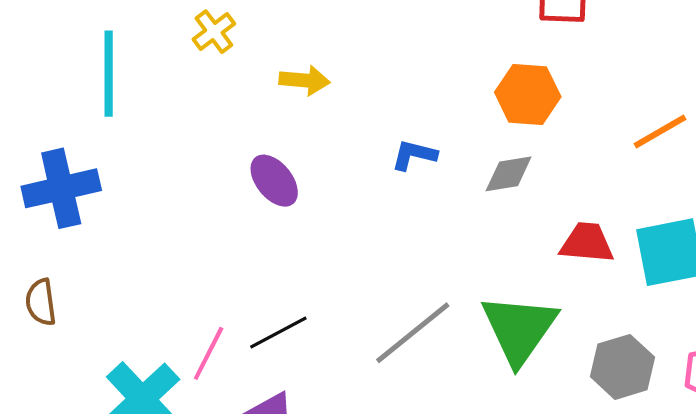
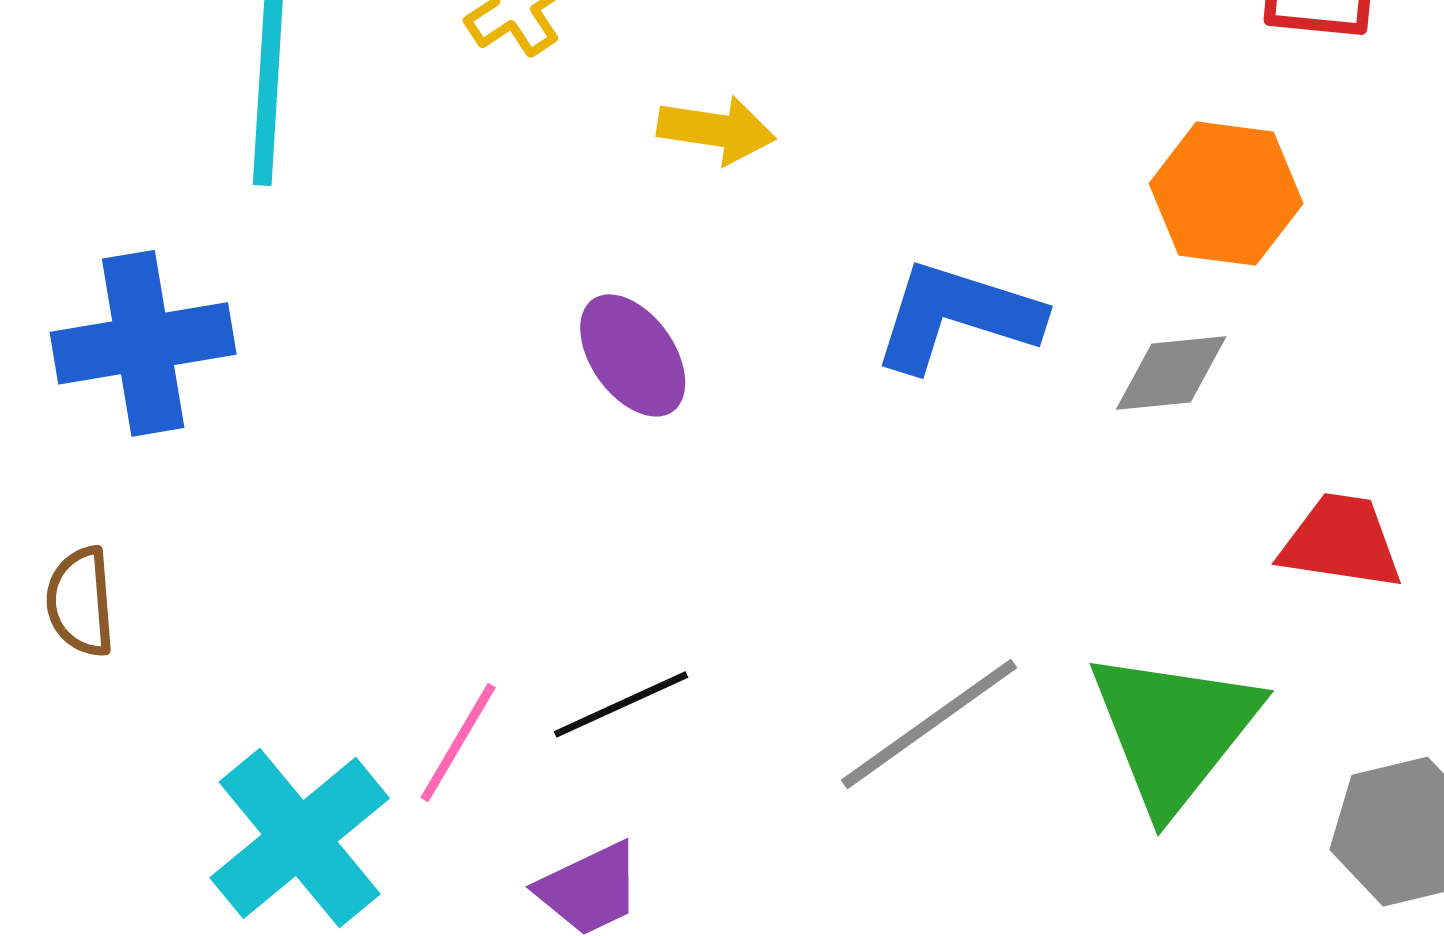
blue L-shape: (414, 155) -> (957, 316), size x1.6

